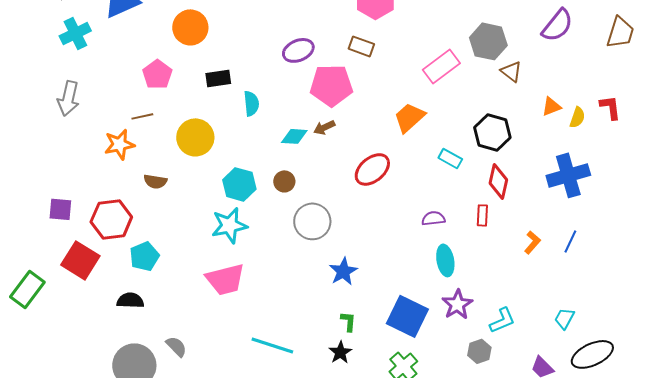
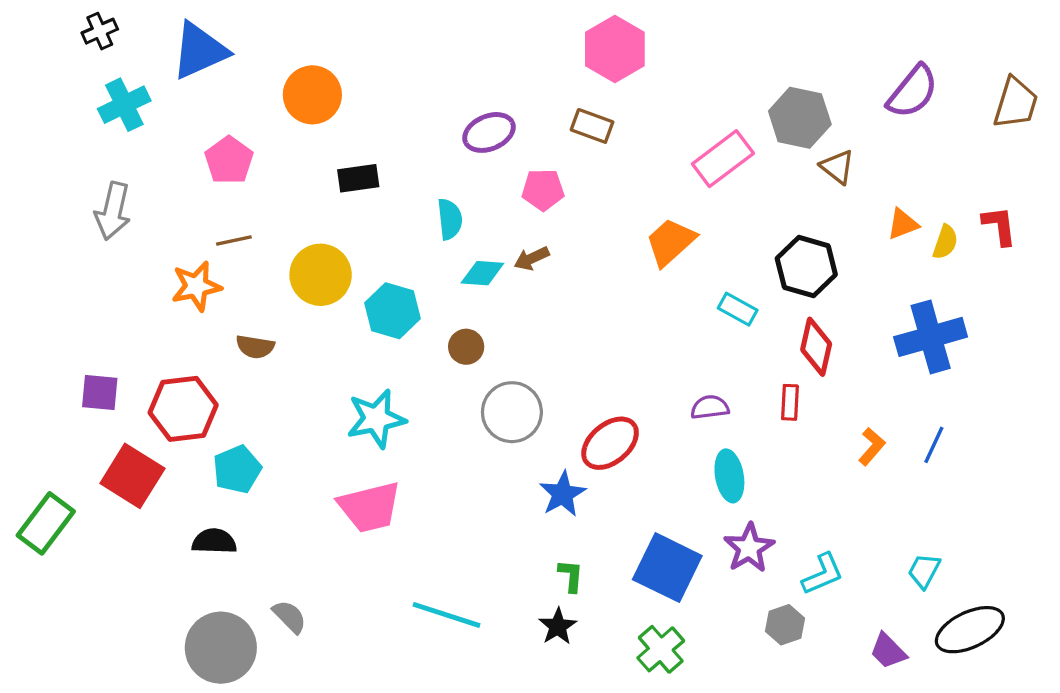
pink pentagon: (157, 74) -> (229, 160), moved
pink pentagon: (331, 85) -> (543, 190), size x0.6
cyan semicircle: (251, 103) -> (450, 219), moved
red ellipse: (372, 169) -> (610, 443), moved
cyan hexagon: (239, 184) -> (393, 311), moved

